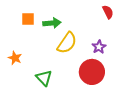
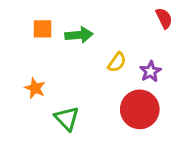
yellow semicircle: (67, 43) -> (117, 62), moved, size x0.6
orange star: (15, 58) -> (35, 88), moved

